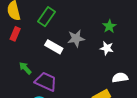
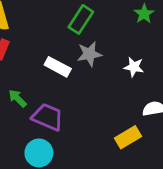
green rectangle: (47, 17) -> (81, 19), moved
green star: (109, 26) -> (144, 14), moved

